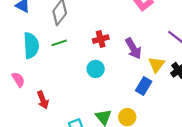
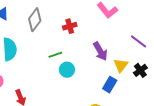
red cross: (101, 39) -> (70, 26), moved
green line: (59, 43) -> (55, 55), moved

